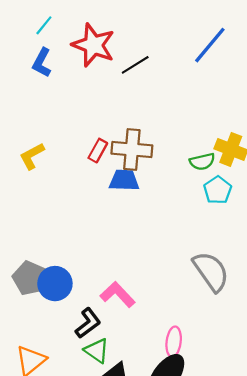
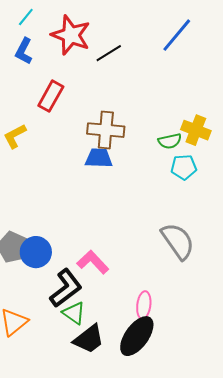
red rectangle: (98, 151) -> (51, 96), moved, size x1.4
cyan pentagon: (218, 190) -> (184, 167), turned 30
black L-shape: (88, 323) -> (66, 288), size x1.4

